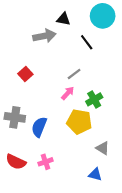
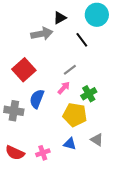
black triangle: (63, 19) -> (60, 18), turned -40
red square: (25, 74) -> (24, 70), size x1.6
blue semicircle: (39, 127) -> (37, 99), moved
blue triangle: (95, 175) -> (70, 144), moved

